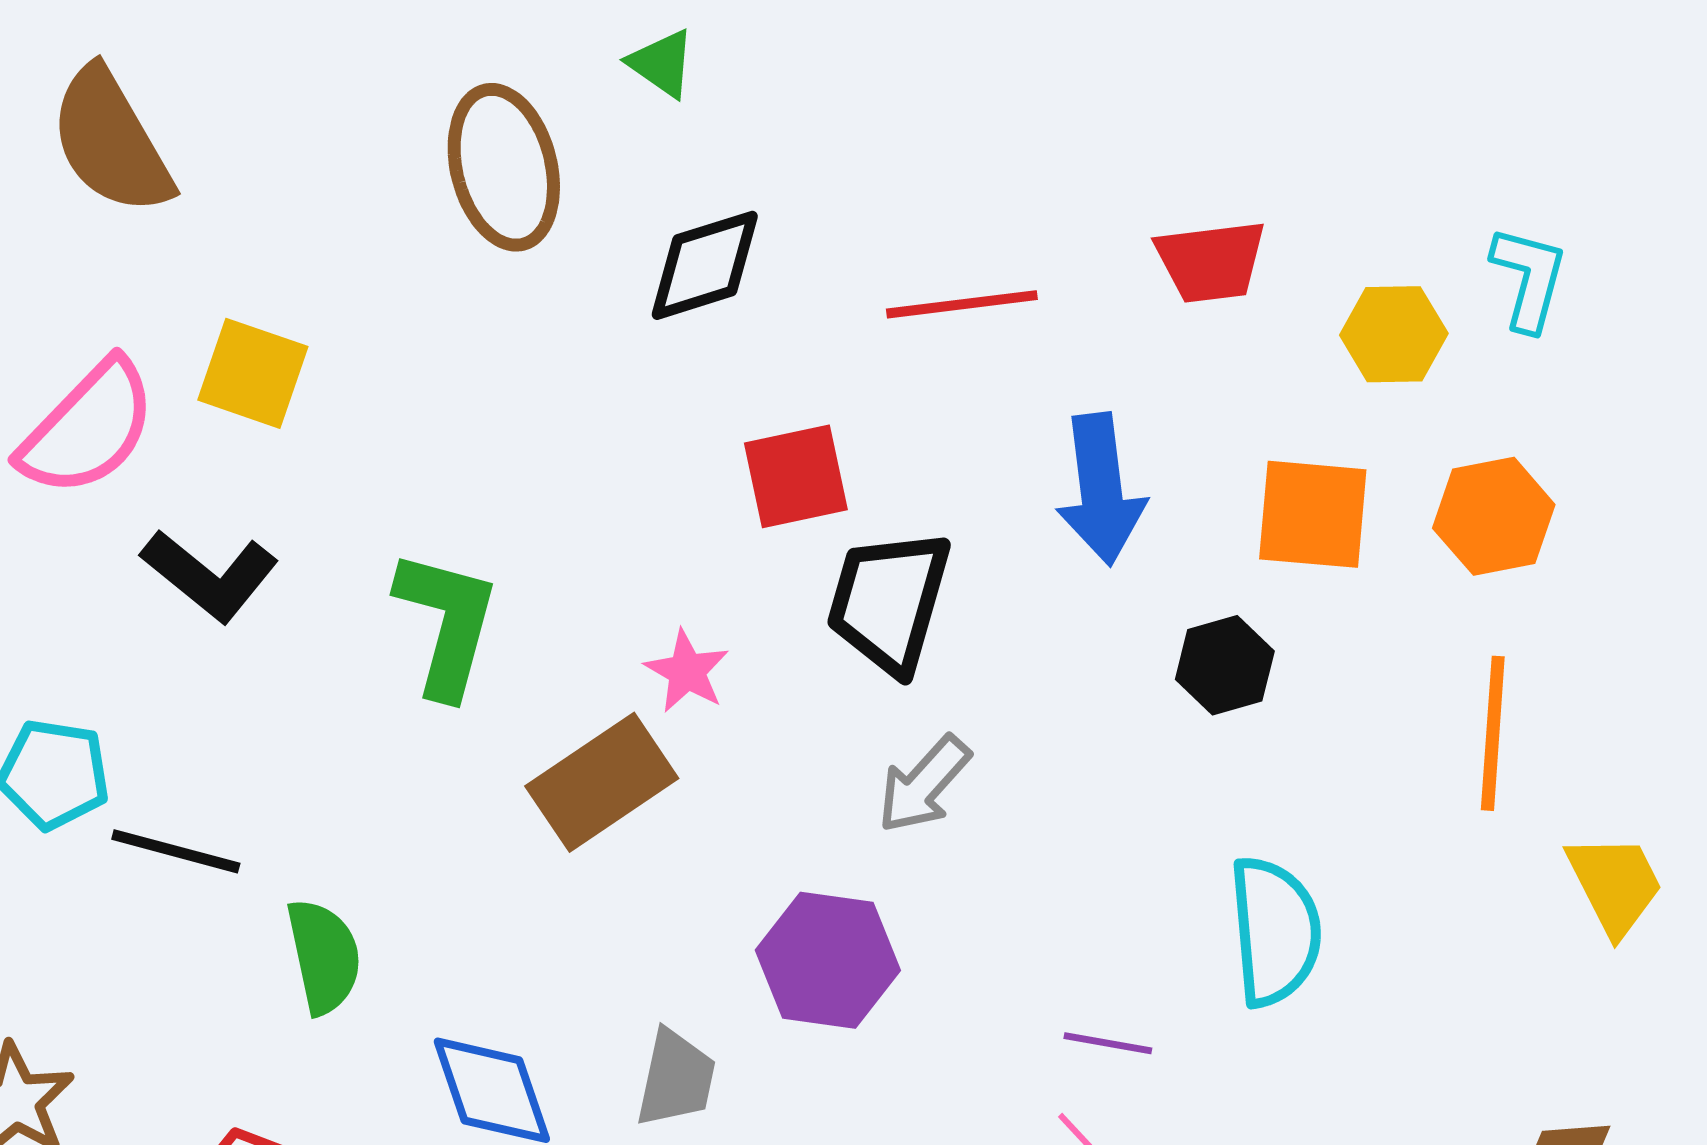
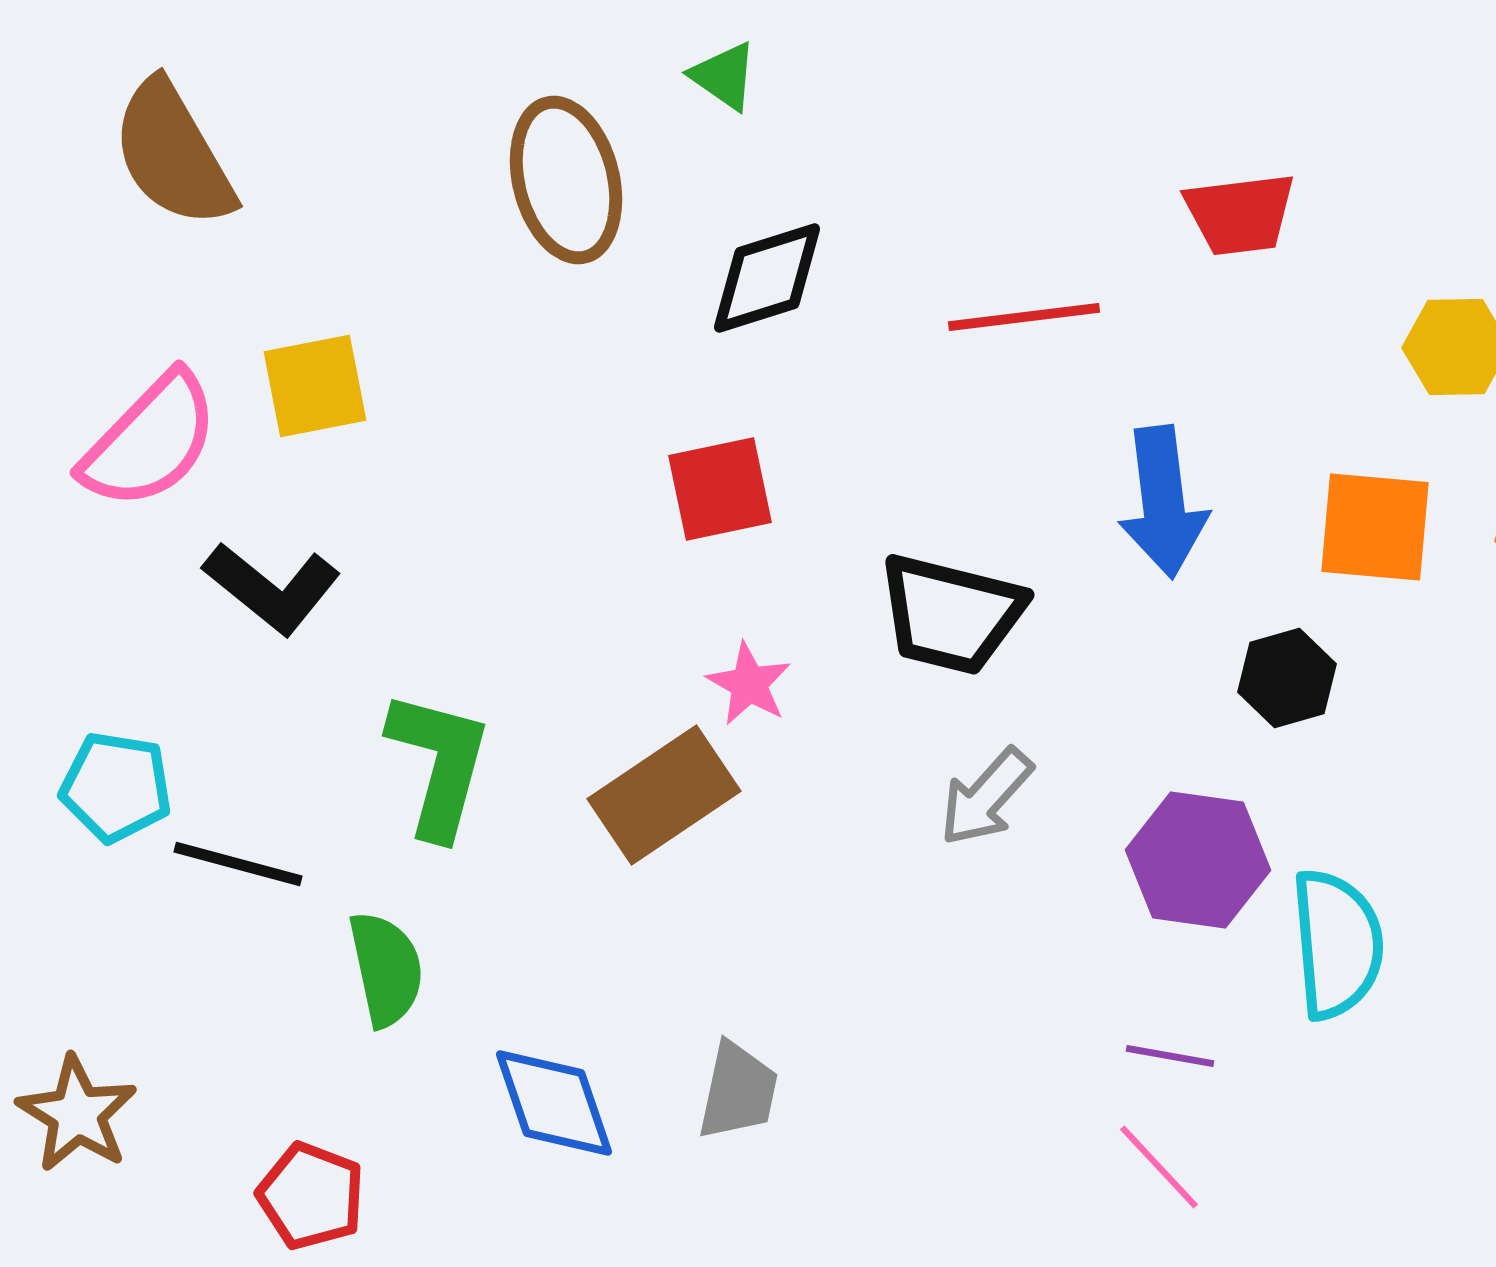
red trapezoid: (1211, 261) -> (1240, 214), moved
yellow square: (253, 373) -> (315, 386), turned -30
red square: (796, 476) -> (720, 489), moved
black trapezoid: (889, 601) -> (951, 614), turned -92
green L-shape: (447, 623) -> (439, 764), moved
purple hexagon: (828, 960) -> (1198, 860), moved

